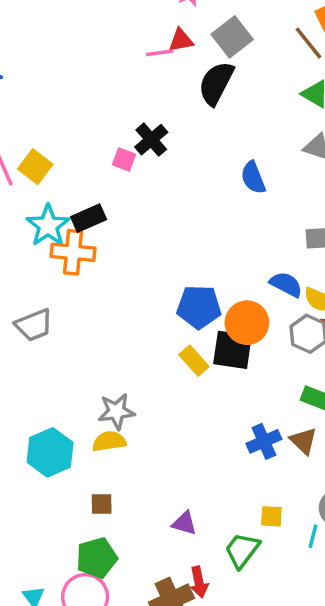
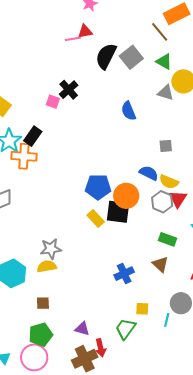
gray square: (232, 37) -> (131, 57), moved
black rectangle: (89, 218) -> (33, 136), turned -30
blue cross: (264, 441) -> (124, 274), moved
purple triangle: (184, 523) -> (82, 329), moved

